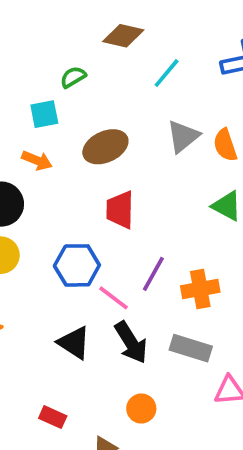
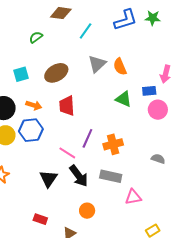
cyan square: (44, 114) -> (21, 74), moved
orange arrow: (37, 160) -> (34, 105), moved
blue hexagon: (77, 265) -> (31, 130), moved
black triangle: (74, 343) -> (48, 179), turned 36

